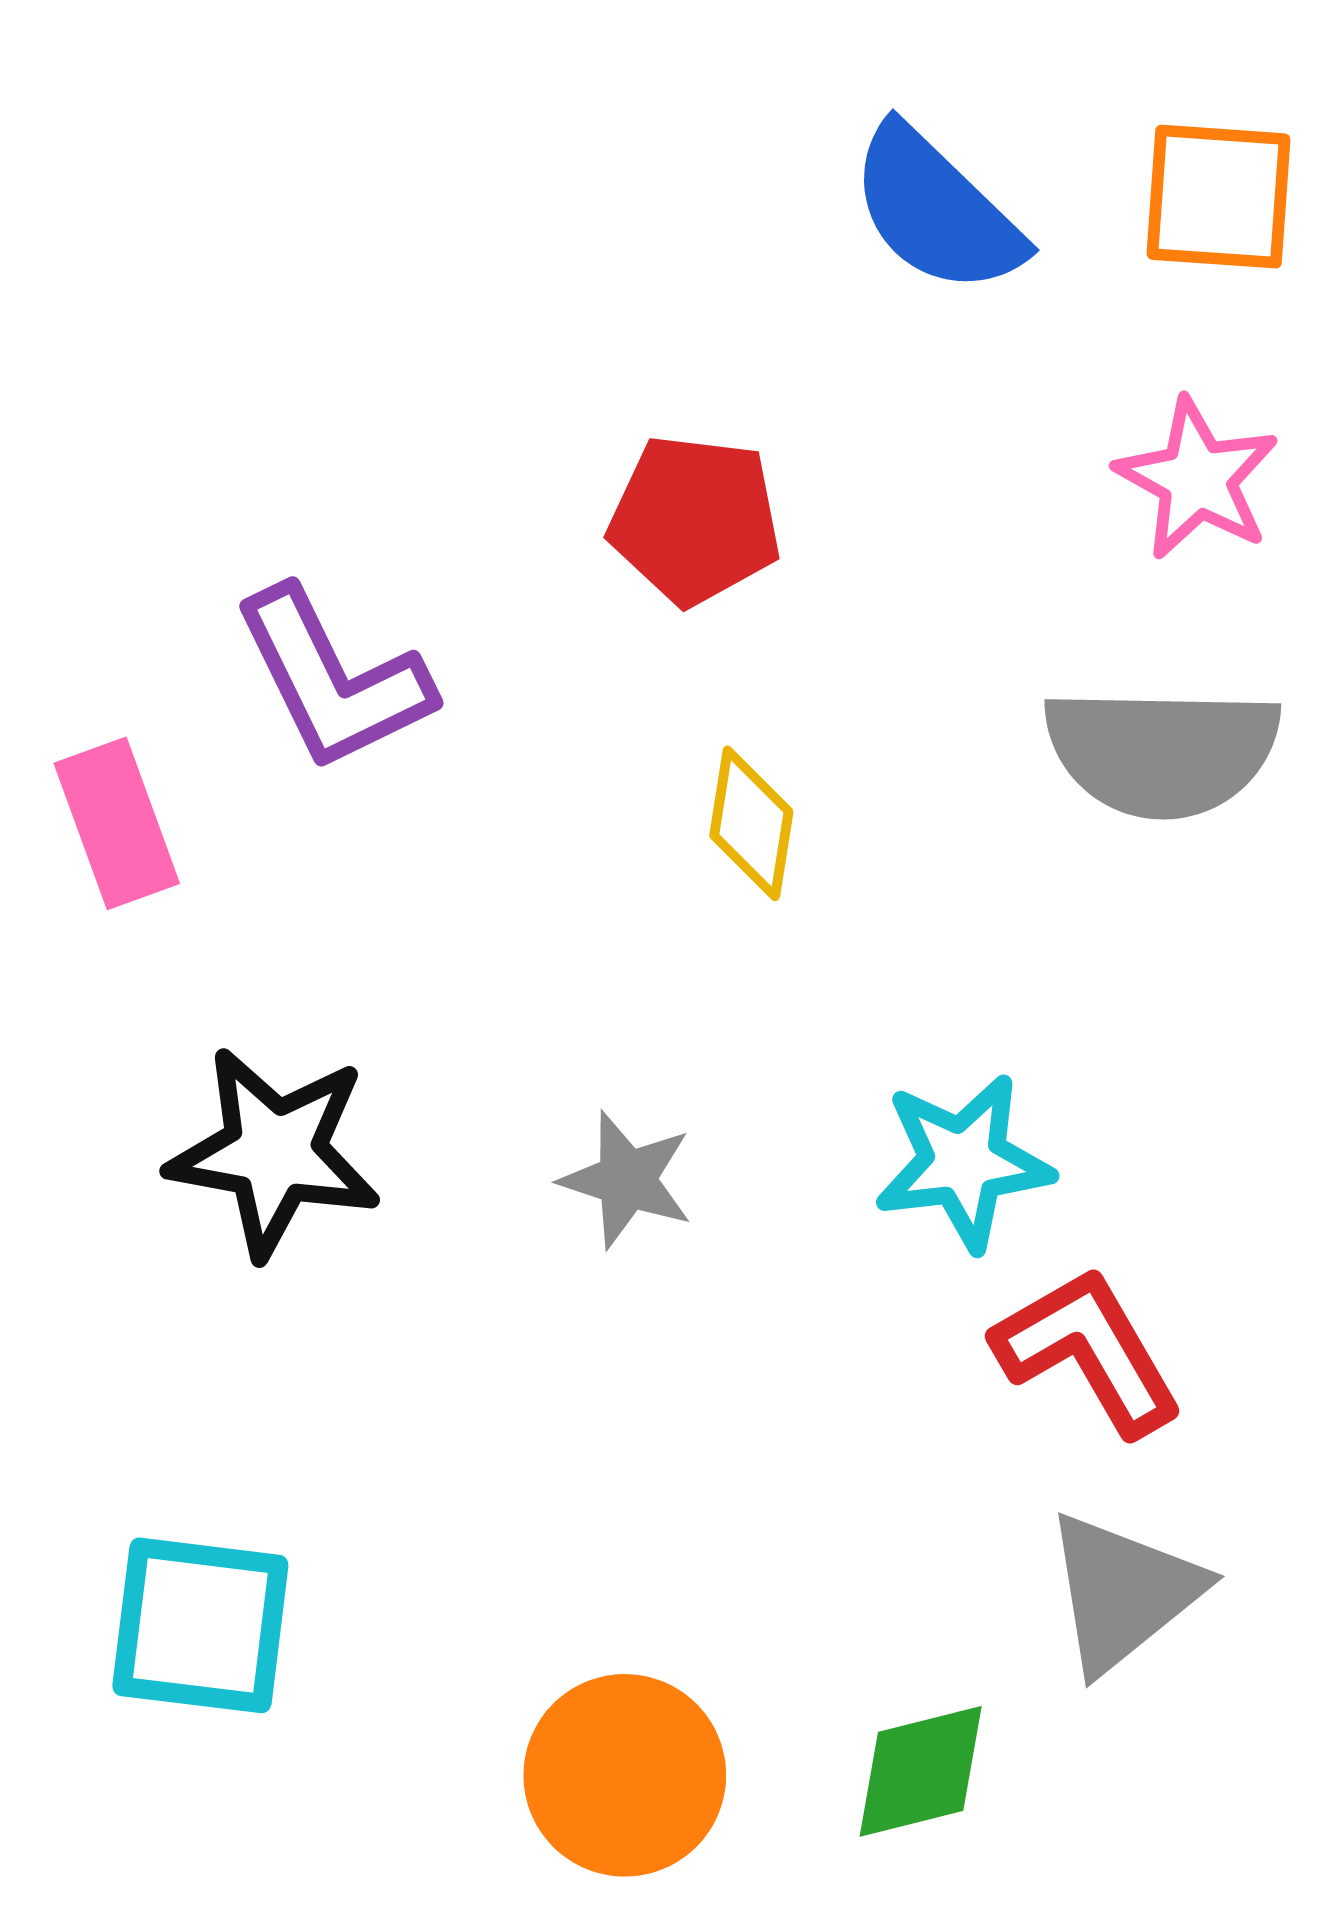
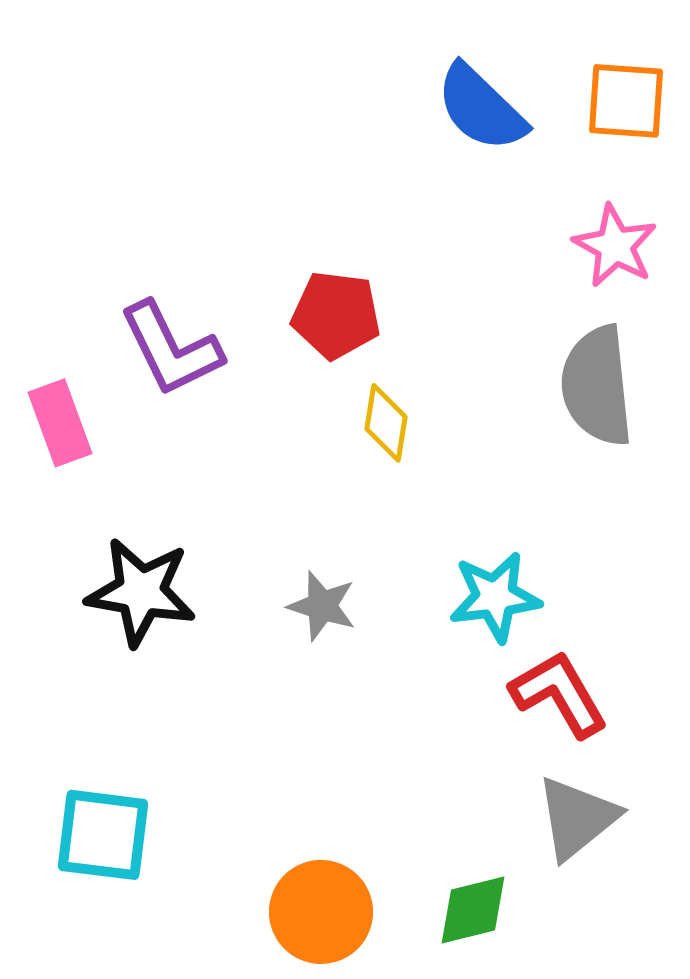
red pentagon: (695, 520) -> (336, 315), moved
gray semicircle: (1162, 751) -> (597, 386), turned 83

